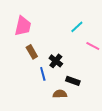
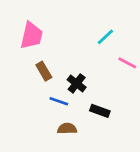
blue line: (43, 74) -> (59, 101), turned -56
brown semicircle: (60, 94) -> (67, 129), moved

